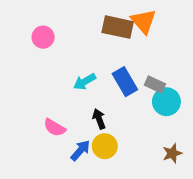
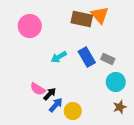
pink circle: (43, 37) -> (30, 26), size x1.5
cyan circle: (166, 102) -> (116, 82), moved
black arrow: (99, 119) -> (50, 94), moved, turned 64
yellow circle: (105, 146) -> (73, 111), moved

